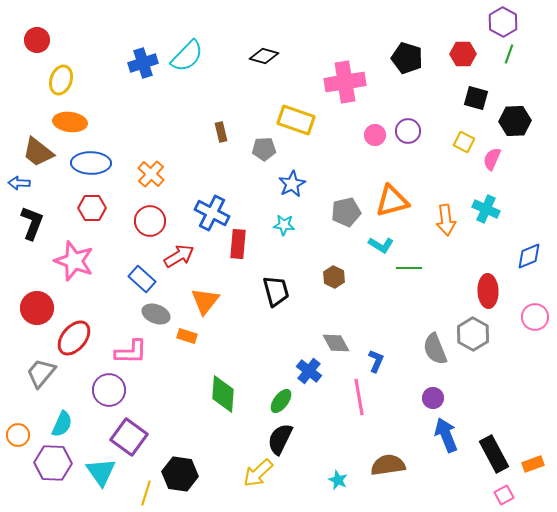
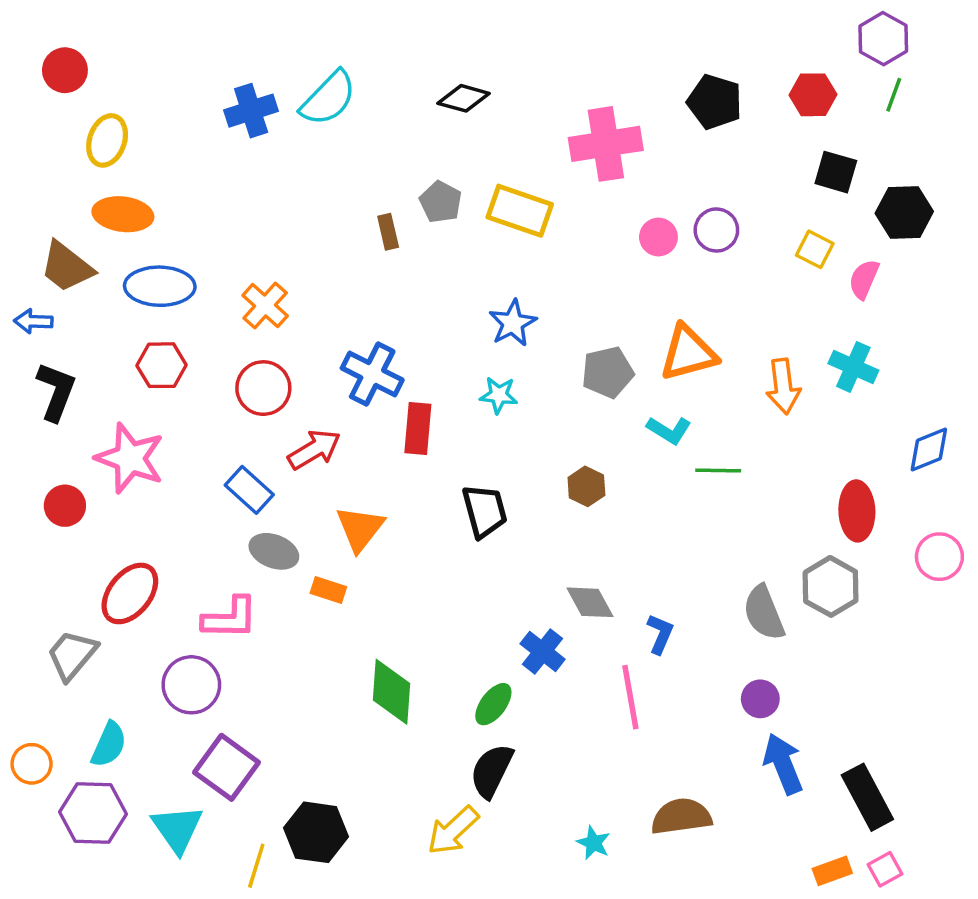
gray pentagon: (264, 149) -> (441, 202), moved, turned 30
red circle: (37, 308) -> (65, 506), moved, size x0.7
orange rectangle: (533, 464) -> (832, 871), moved

